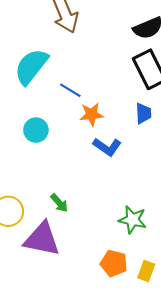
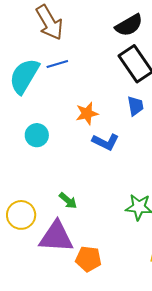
blue line: (70, 90) -> (57, 64), moved, turned -40
orange pentagon: (114, 263) -> (88, 259), moved

